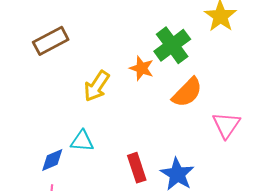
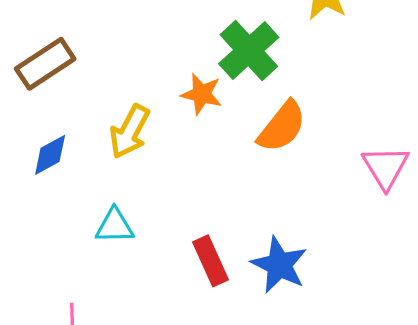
pink triangle: (226, 125) -> (386, 167), moved
blue diamond: (52, 160) -> (50, 155), moved

